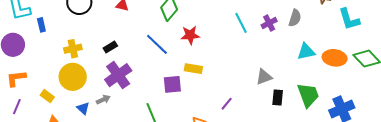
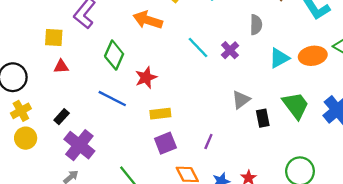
purple cross: (269, 23) -> (230, 50), moved
yellow cross: (73, 49) -> (21, 111), moved
yellow circle: (73, 77) -> (26, 138), moved, size x0.7
purple square: (172, 84) -> (165, 143), moved

